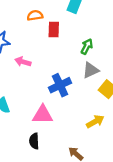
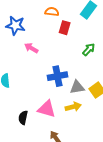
gray triangle: (91, 70) -> (77, 87), moved
pink triangle: (43, 115) -> (47, 109), moved
yellow arrow: (95, 122) -> (73, 107), moved

